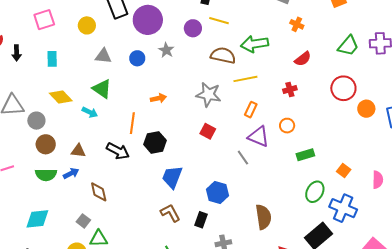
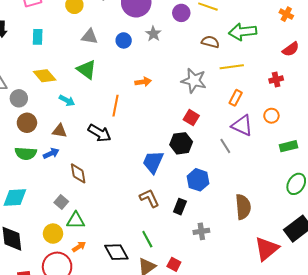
brown semicircle: (223, 55) -> (210, 42), size x0.7
cyan arrow: (90, 112) -> (67, 100), moved
black hexagon: (155, 142) -> (181, 143), moved

